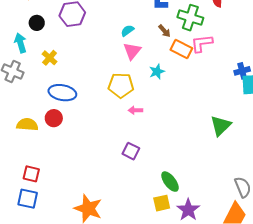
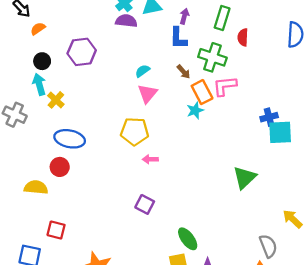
cyan arrow: (20, 43) -> (39, 84), moved
orange rectangle: (181, 49) -> (202, 92), turned 35
cyan star: (157, 72) -> (195, 110), moved
yellow semicircle: (27, 125) -> (36, 187), moved
red square: (31, 174) -> (56, 230), moved

